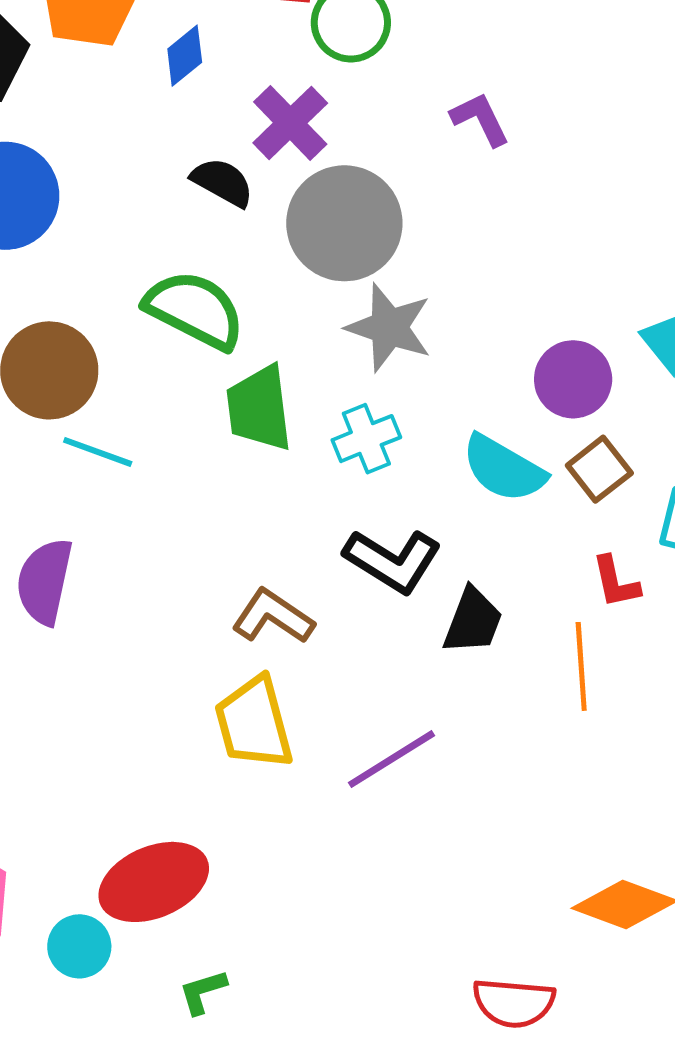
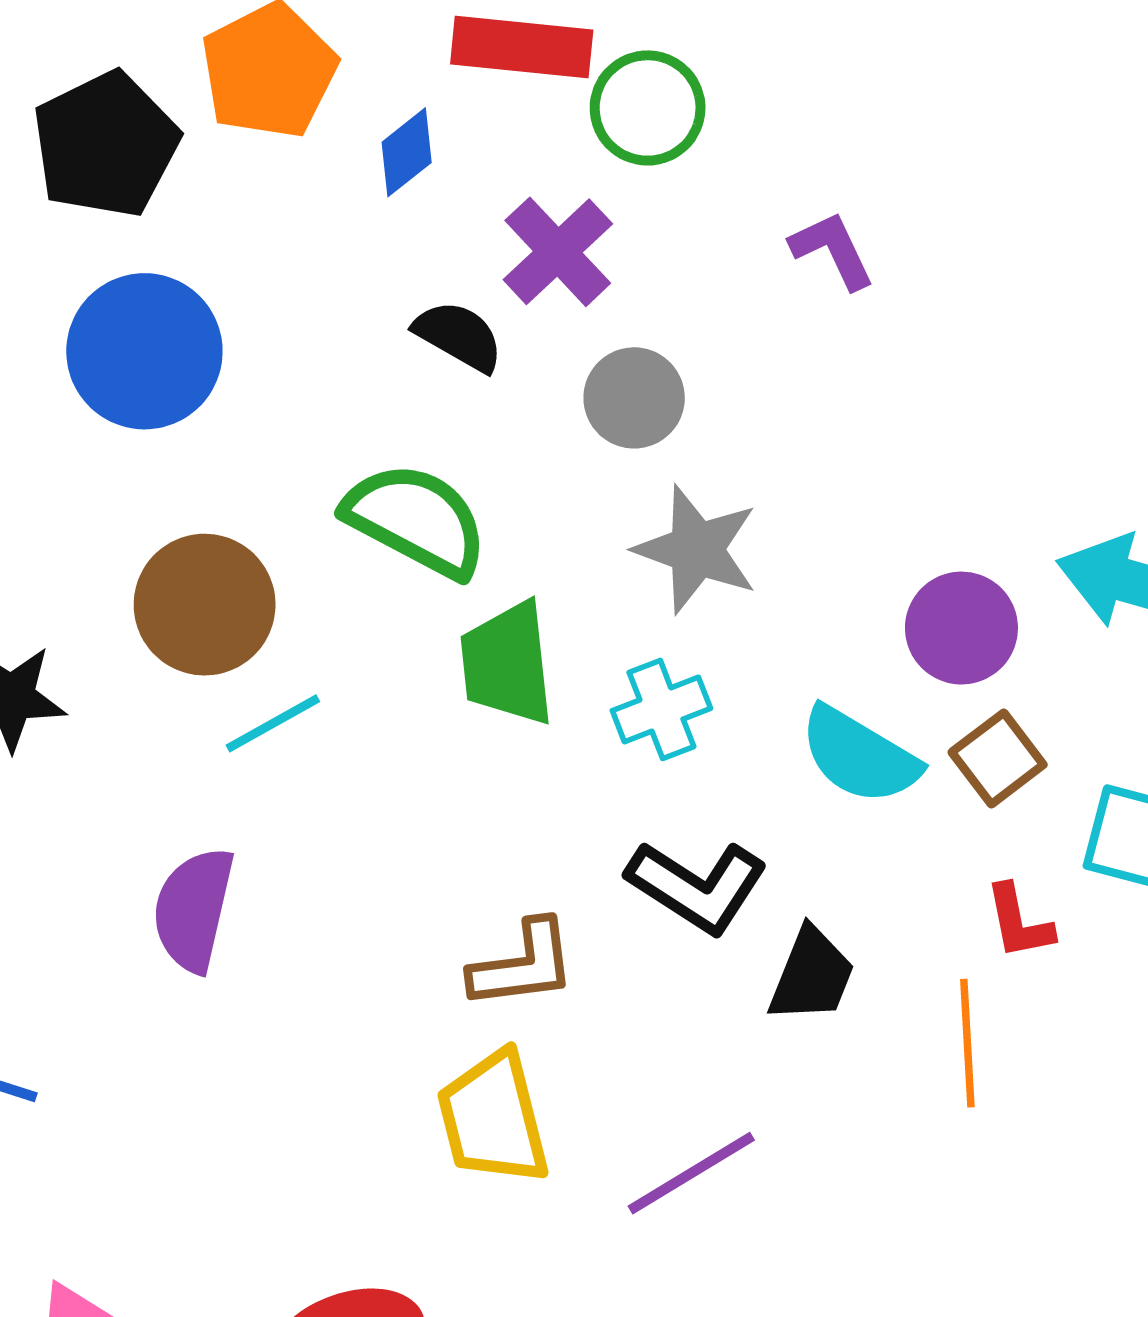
gray circle: (344, 223) -> (634, 398), size x0.6
cyan line: (98, 452) -> (273, 723), turned -50
brown L-shape: (273, 617) -> (523, 965), turned 138

